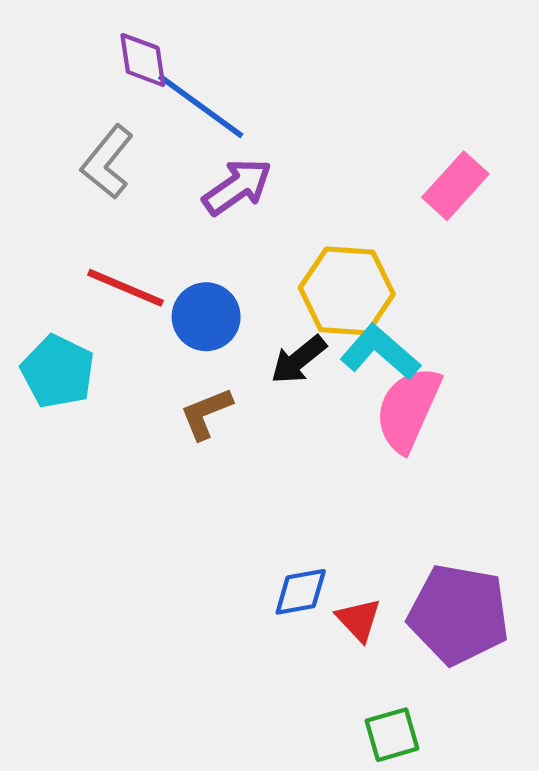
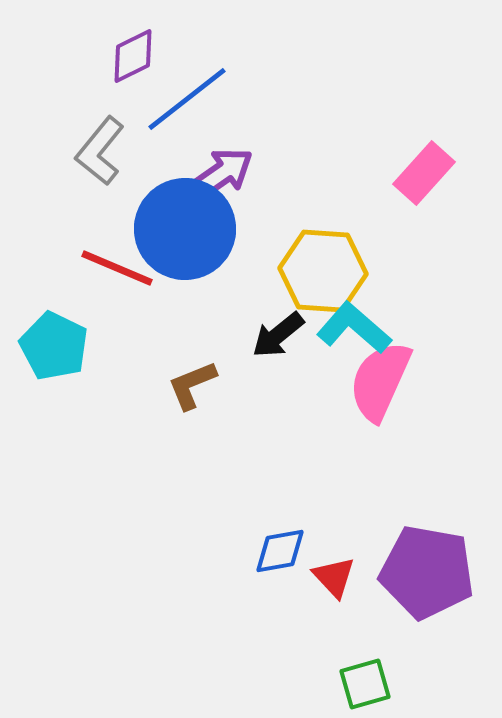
purple diamond: (143, 60) -> (133, 56), turned 72
blue line: (201, 106) -> (187, 99), turned -74
blue circle: (206, 317) -> (185, 229), moved, size x1.6

